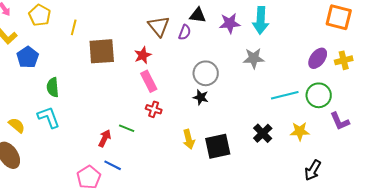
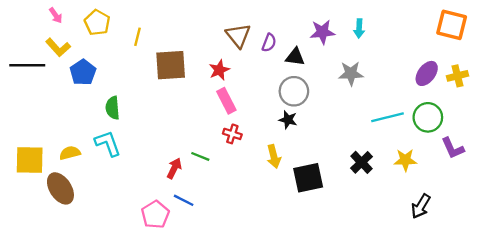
black triangle: (198, 15) -> (295, 57), moved
cyan arrow: (261, 20) -> (359, 28), size x0.6
yellow semicircle: (17, 125) -> (70, 153), turned -54
yellow arrow: (189, 139) -> (274, 156), moved

